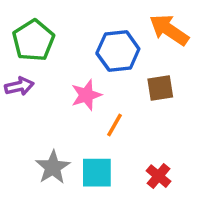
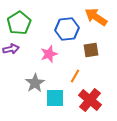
orange line: (114, 125) -> (75, 76), moved
gray star: (53, 167) -> (35, 83), moved
red cross: (158, 176) -> (90, 100), size x1.6

